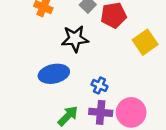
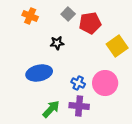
black star: (75, 39) -> (57, 43), size x0.6
pink circle: (131, 112) -> (105, 83), moved

